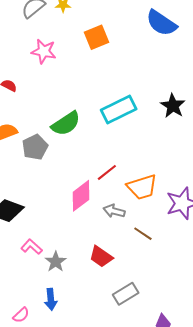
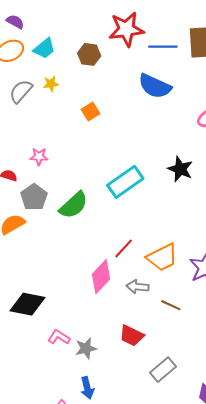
orange square: (96, 37) -> (91, 112), size x0.7
pink star: (44, 51) -> (39, 157), moved, size x0.7
gray pentagon: (35, 147) -> (34, 197), moved
gray star: (56, 262) -> (86, 348), turned 30

